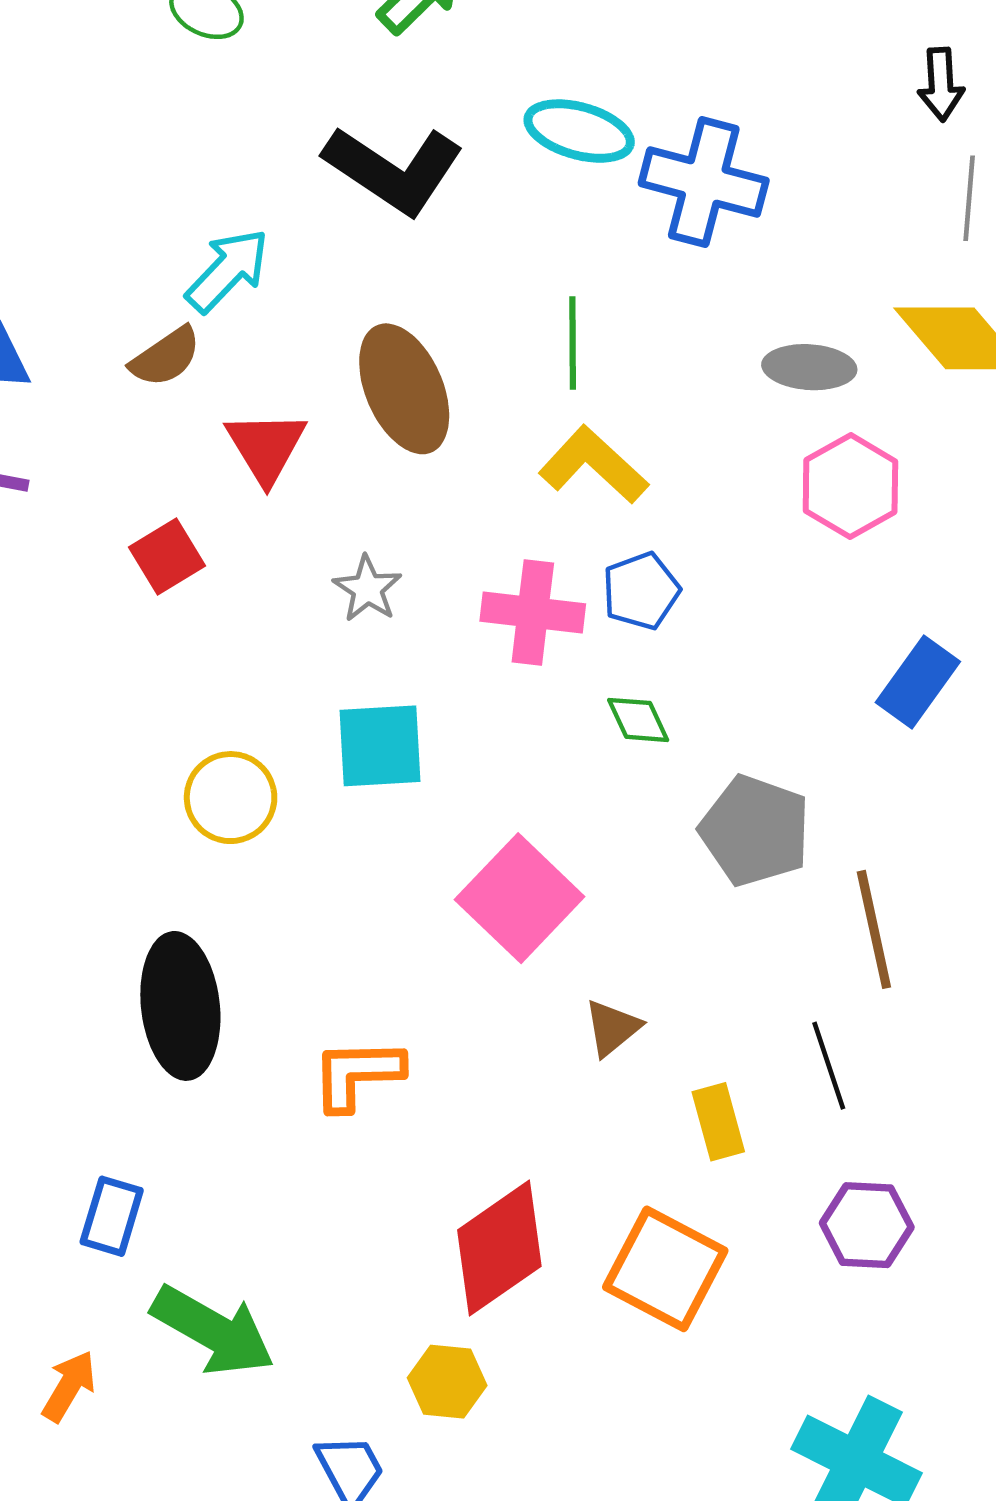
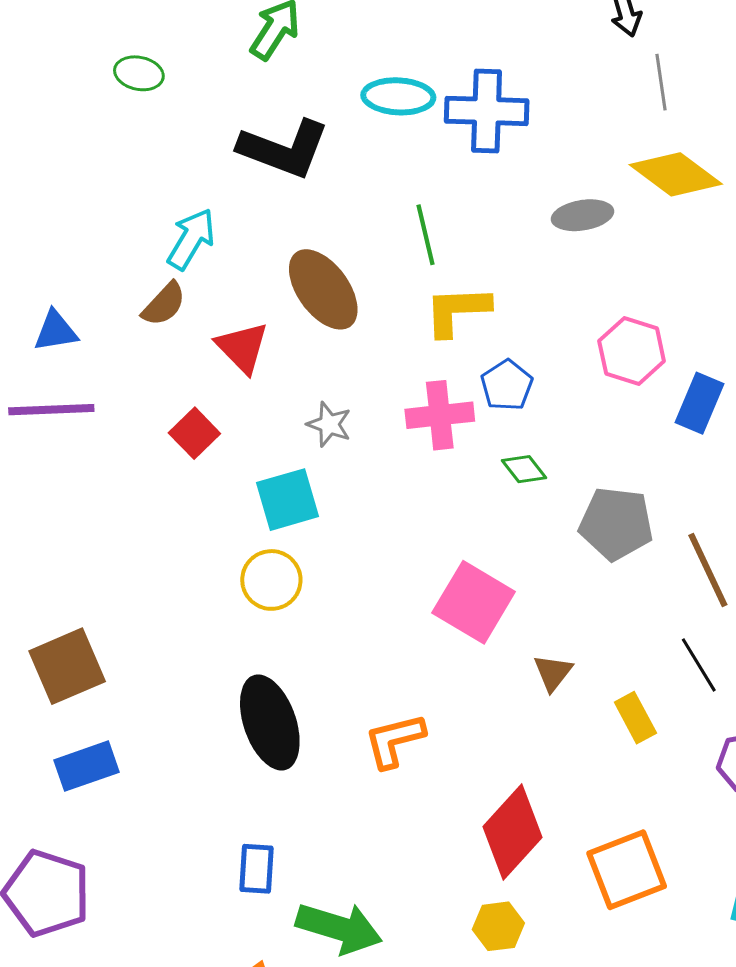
yellow L-shape: (593, 465) -> (457, 311), turned -32
pink hexagon: (850, 486) -> (632, 351), moved
cyan square: (380, 746) -> (288, 500), moved
orange square: (665, 1269) -> (627, 870), moved, turned -36

